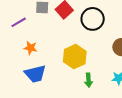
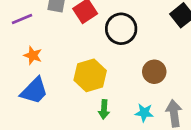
blue trapezoid: (35, 74) -> (34, 91), turned -40

